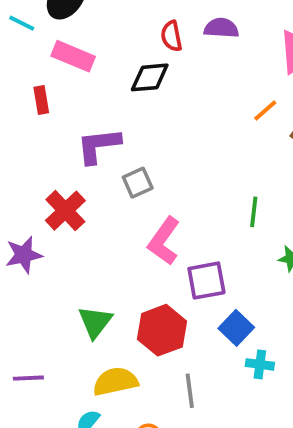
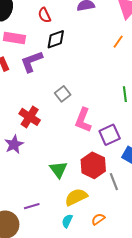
red semicircle: (171, 36) -> (44, 15), moved
purple L-shape: (99, 146) -> (32, 62), moved
gray line: (190, 391) -> (114, 182), moved

